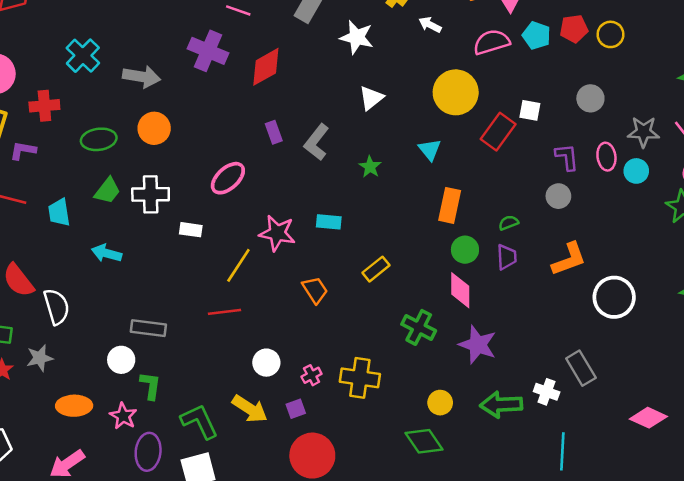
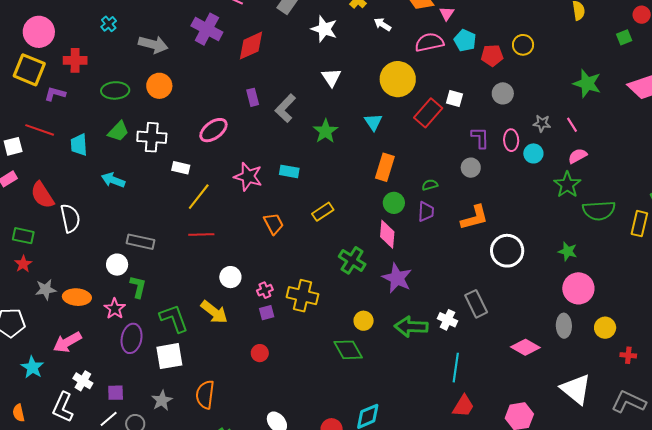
red pentagon: (574, 29) -> (492, 56), moved
cyan cross: (83, 56) -> (109, 24), size x0.6
white triangle: (371, 98) -> (331, 78), turned -30
gray star: (643, 132) -> (542, 123), size x0.7
green star: (370, 167) -> (325, 131), size x1.4
yellow line: (238, 265) -> (199, 197), moved
gray star: (40, 358) -> (46, 290), moved
purple square: (296, 409) -> (267, 313), moved
red circle: (312, 456) -> (260, 353), size x0.5

